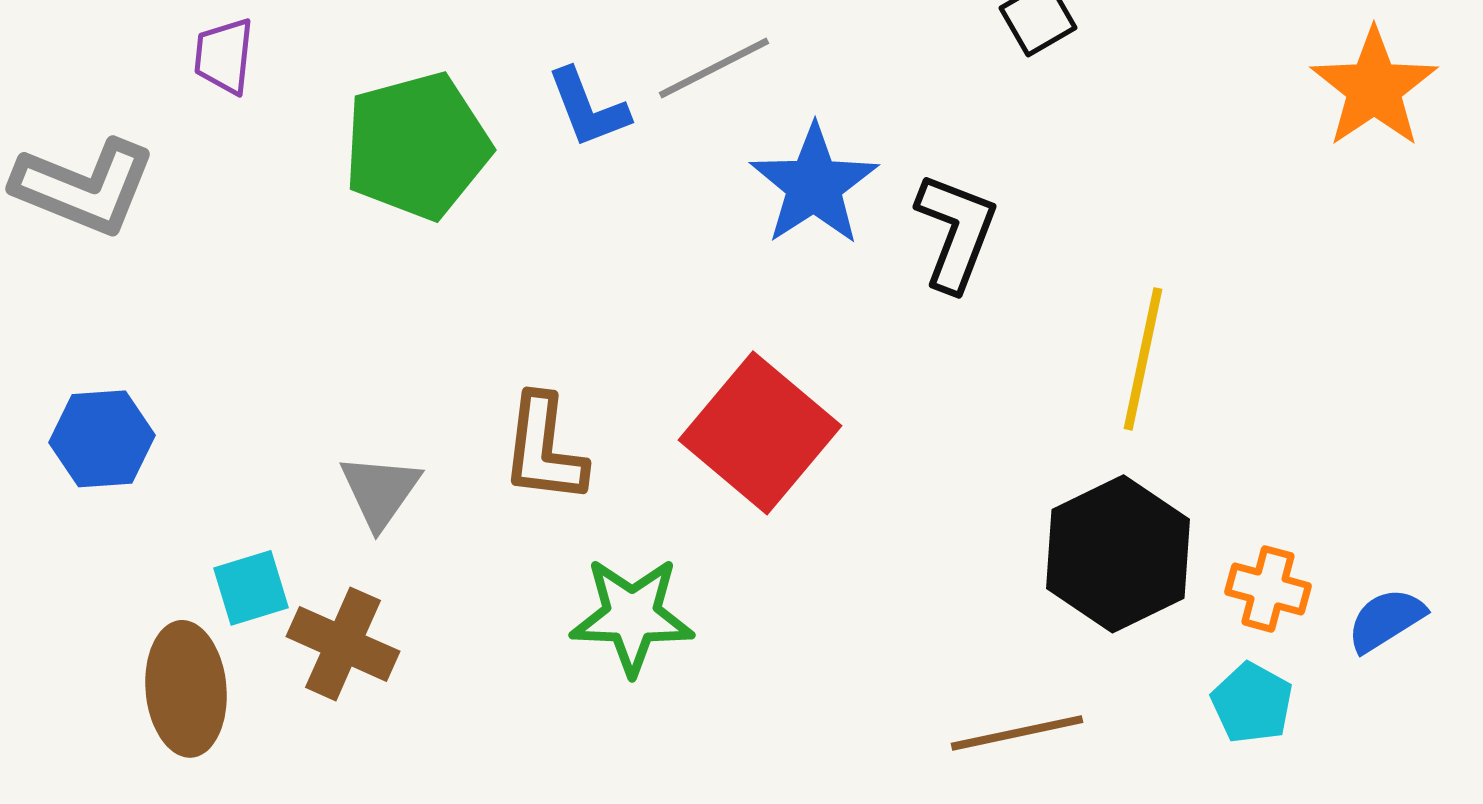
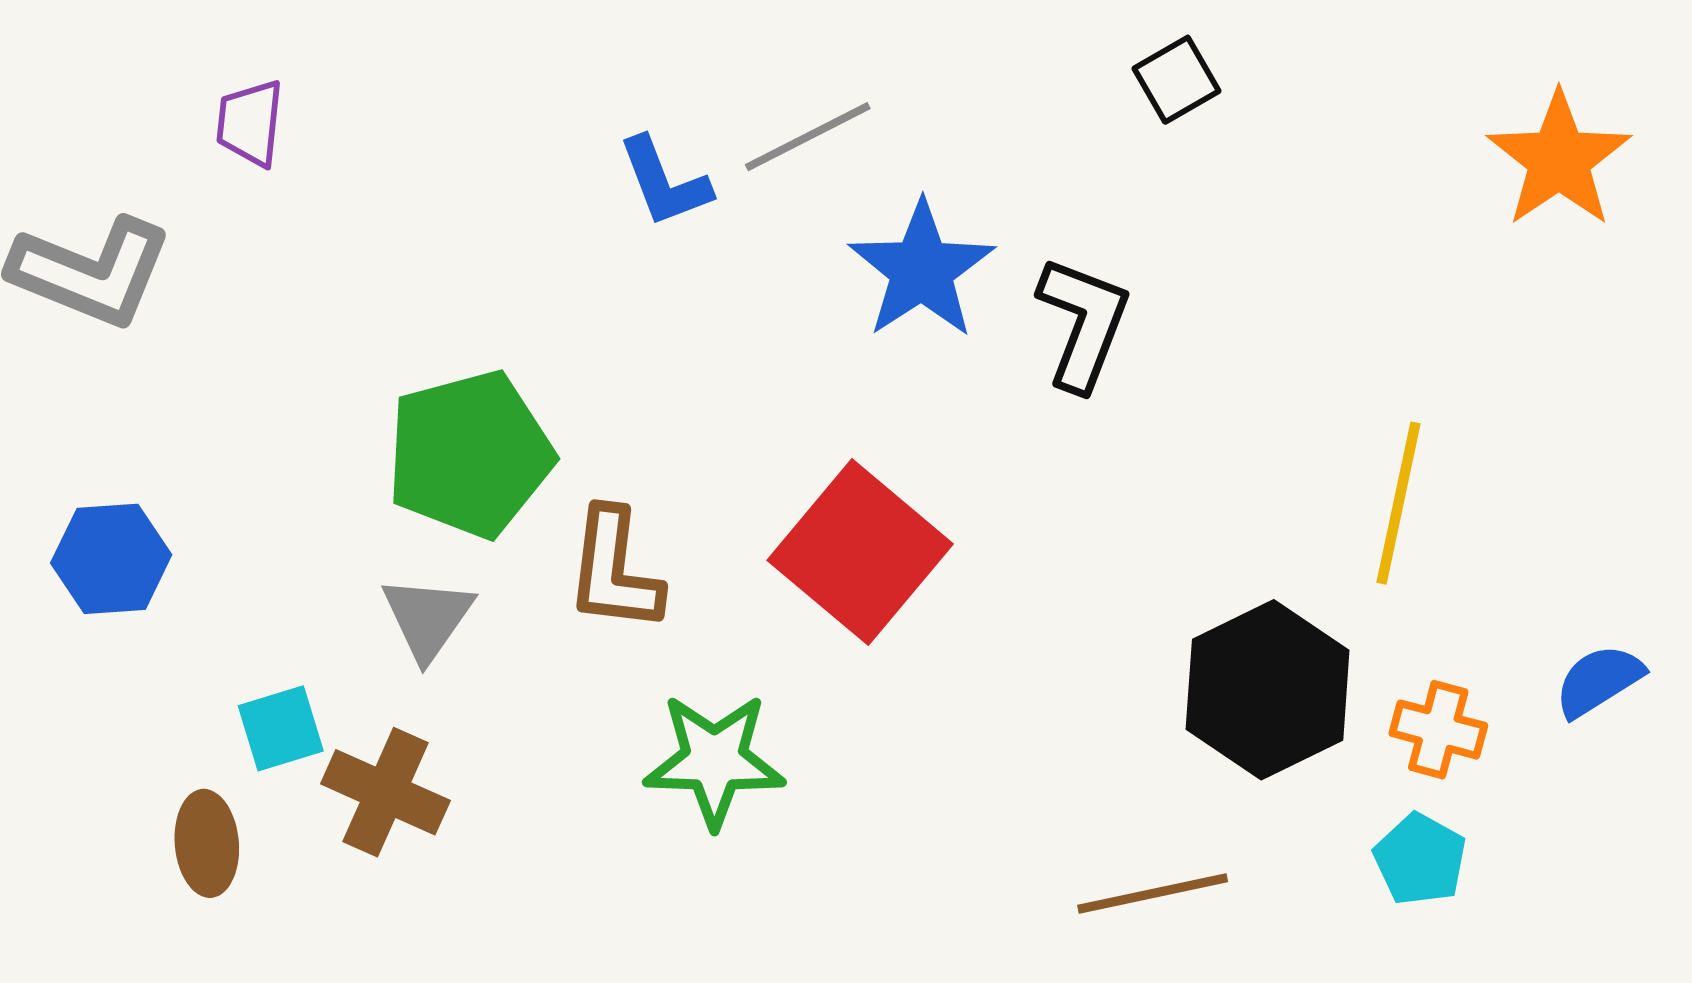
green pentagon: (417, 146) -> (470, 454), moved
yellow line: (1143, 359) -> (1398, 503), moved
blue semicircle: (1386, 620) -> (1599, 681), moved
brown ellipse: (186, 689) -> (207, 843), size x0.7

